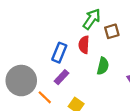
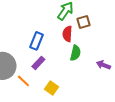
red semicircle: (84, 45) -> (67, 34), moved

